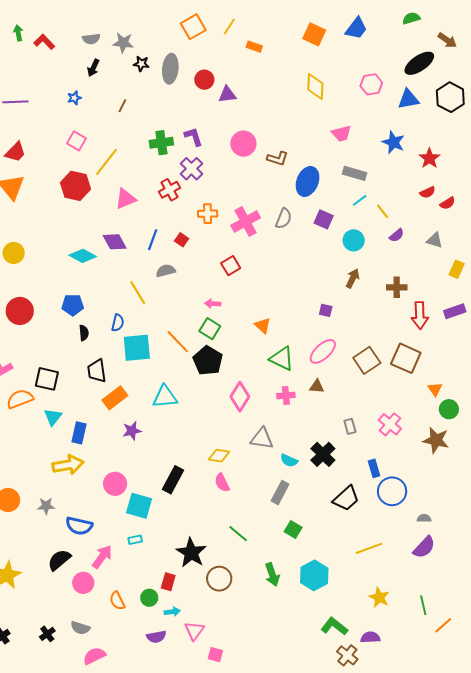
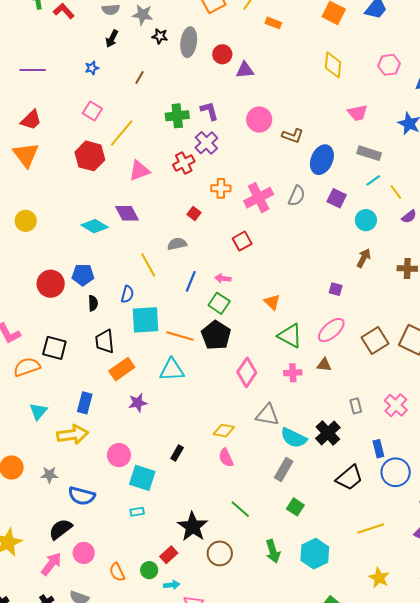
blue line: (153, 240) -> (191, 281), moved
red circle: (20, 311) -> (51, 284), moved
orange line: (178, 342) -> (180, 336), moved, turned -32
cyan triangle: (53, 417) -> (38, 411), moved
cyan semicircle: (289, 460) -> (294, 438), size x1.5
black rectangle: (173, 480) -> (177, 453), size x0.6
pink arrow: (102, 557) -> (51, 564), moved
red rectangle: (168, 582) -> (169, 555), turned 30

